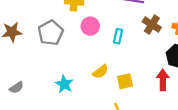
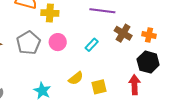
pink circle: (90, 26) -> (58, 42), moved
cyan rectangle: (118, 36) -> (92, 45), turned 32

